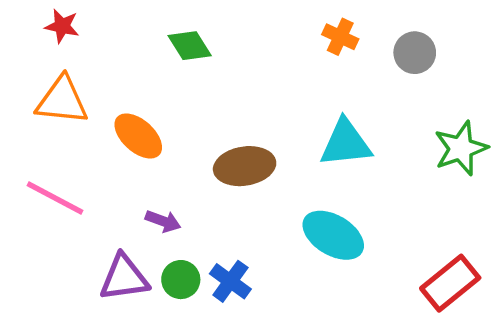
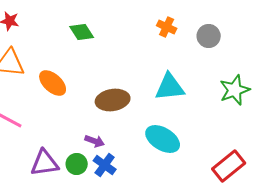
purple arrow: (163, 221) -> (95, 141), moved

